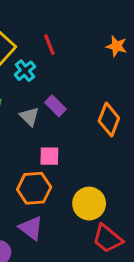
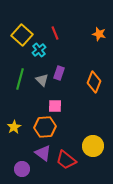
purple rectangle: (55, 106) -> (59, 73), turned 64
yellow circle: (89, 204) -> (93, 146), moved
red trapezoid: (107, 239) -> (66, 160), moved

